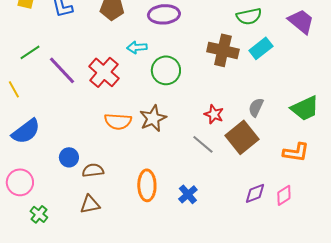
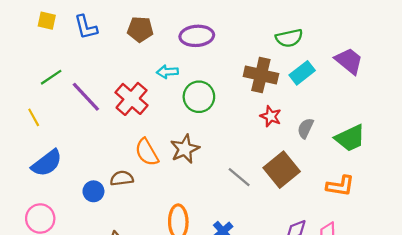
purple trapezoid: (301, 21) -> (349, 61), moved
gray semicircle: (256, 107) -> (305, 128), moved
red star: (214, 114) -> (271, 116), moved
orange semicircle: (118, 121) -> (147, 152), turned 56
brown semicircle: (93, 170) -> (122, 178), moved

